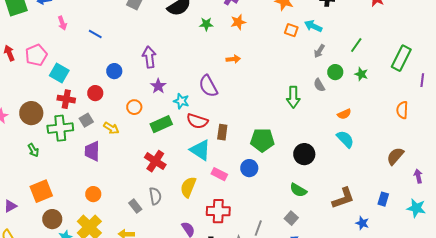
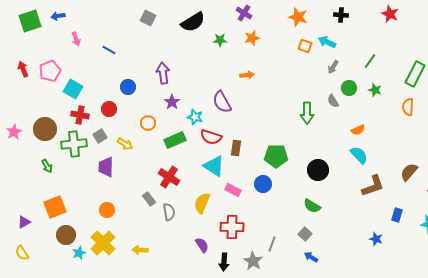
orange semicircle: (402, 110) -> (408, 107), moved
brown L-shape: (343, 198) -> (373, 186), moved
gray rectangle: (135, 206) -> (149, 199), moved

